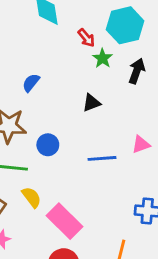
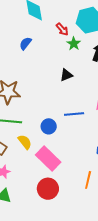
blue semicircle: (31, 83) -> (25, 43), moved
blue circle: (48, 145) -> (49, 126), moved

